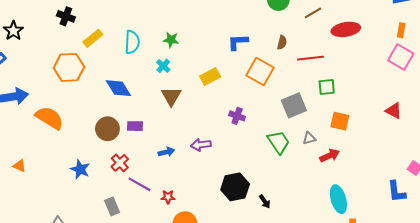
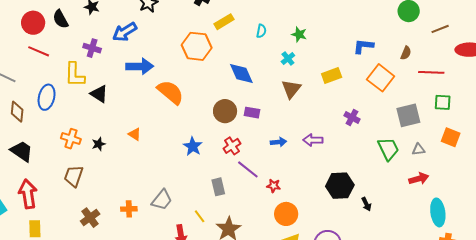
cyan semicircle: (132, 42) -> (261, 31), size x0.6
red arrow: (330, 156) -> (419, 179), moved

